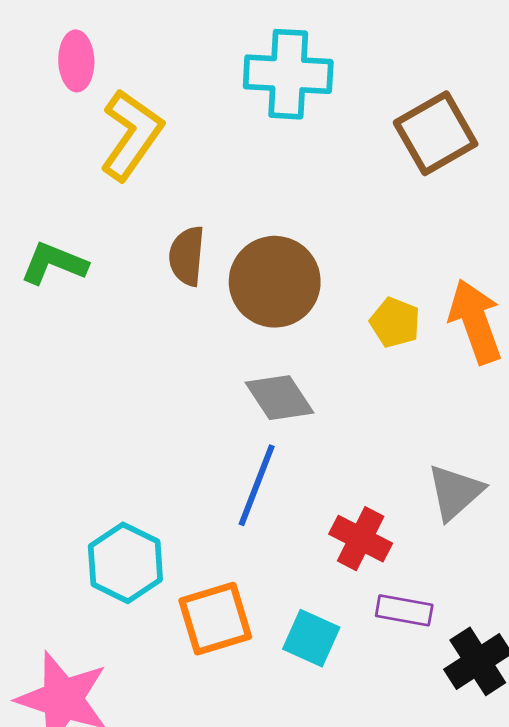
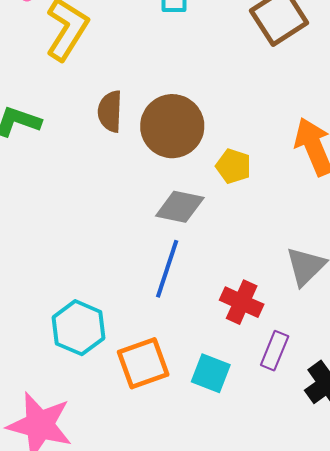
yellow pentagon: (395, 323) -> (233, 166), moved
gray diamond: (279, 398) -> (180, 207), turned -42
purple rectangle: (404, 610) -> (275, 351), turned -75

